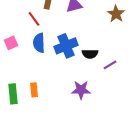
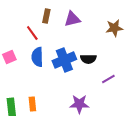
brown star: (116, 14) -> (114, 28), turned 30
black semicircle: (90, 54) -> (88, 59), moved

